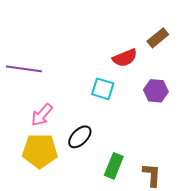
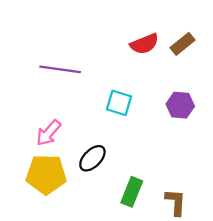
red semicircle: (125, 58) -> (144, 44), moved
purple line: (24, 69) -> (60, 69), moved

